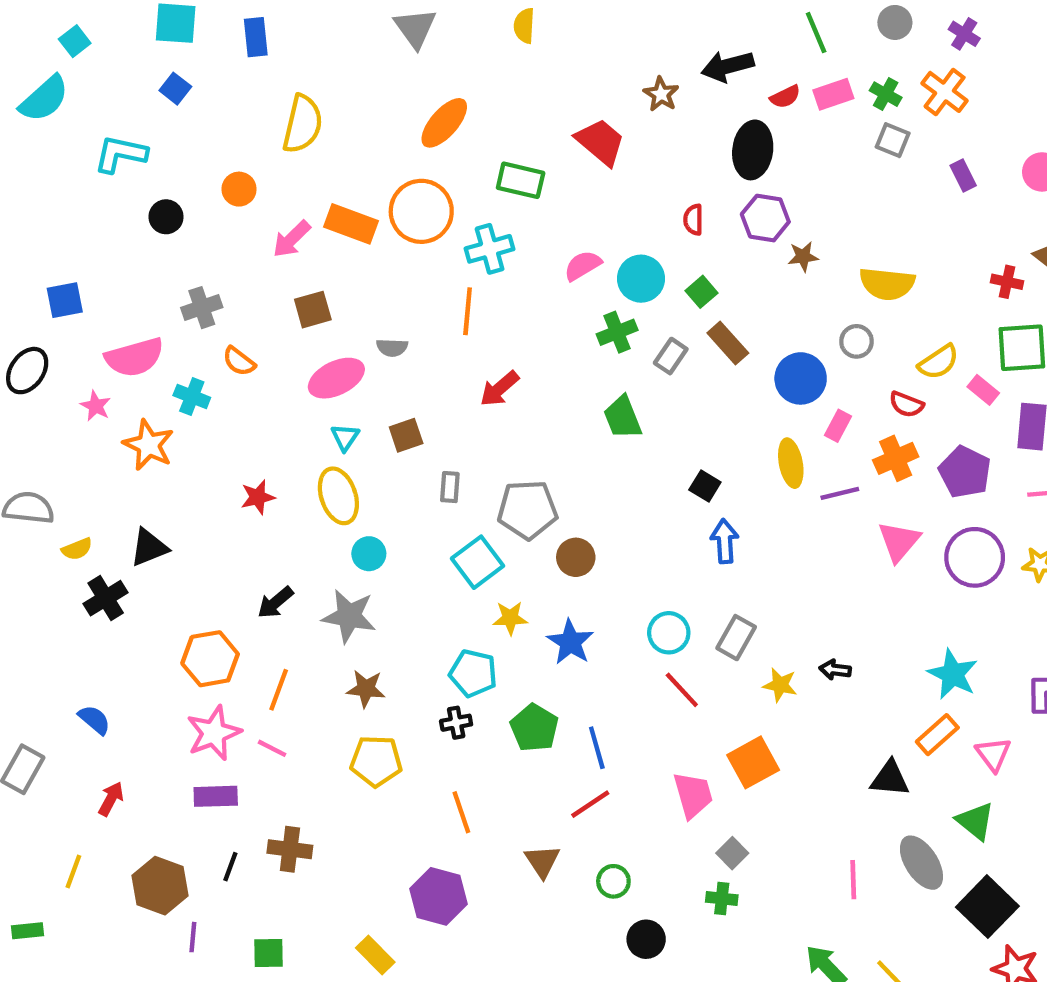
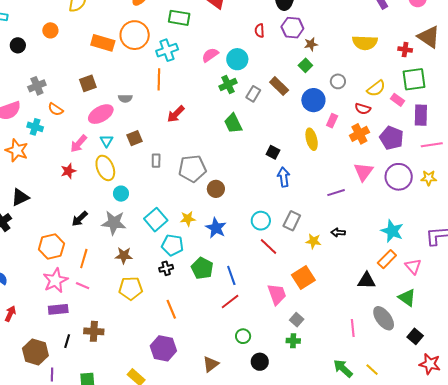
pink arrow: (292, 239) -> (79, 144), moved
yellow semicircle: (887, 284) -> (365, 43), moved
green square: (701, 292) -> (305, 65), moved
purple line: (840, 493) -> (336, 193), moved
cyan square: (478, 562) -> (156, 220), moved
brown triangle: (542, 861) -> (211, 364), moved, turned 30
black square: (987, 907) -> (415, 336), size x0.6

